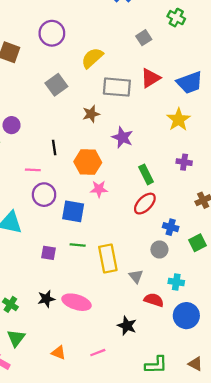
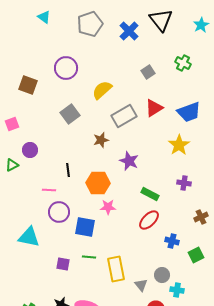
green cross: (176, 18) -> (183, 63), moved
gray rectangle: (117, 87) -> (124, 116), turned -35
green rectangle: (146, 174) -> (150, 194), turned -36
gray circle: (159, 249) -> (162, 275), moved

